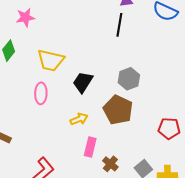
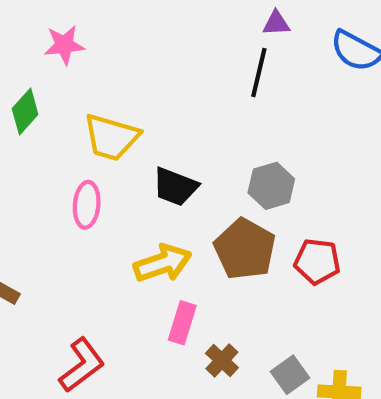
black trapezoid: (83, 82) -> (175, 187), turned -105
yellow arrow: (79, 119) -> (163, 263), size x1.5
red pentagon: (169, 128) -> (317, 261), moved

